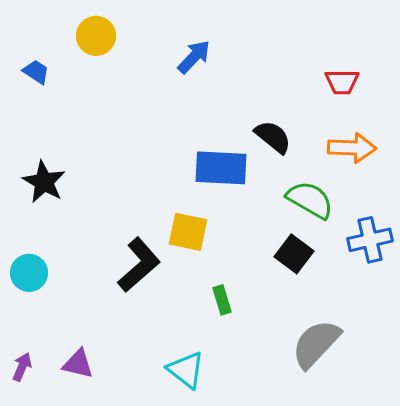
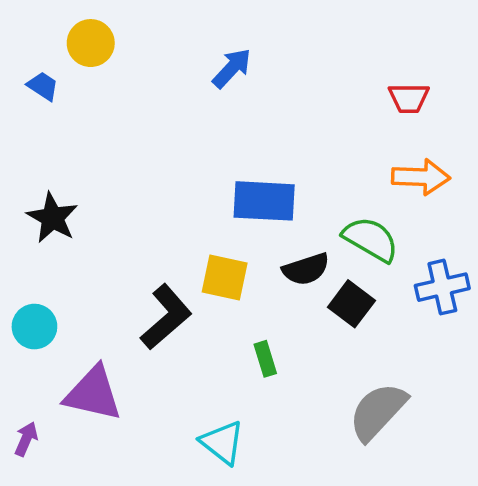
yellow circle: (96, 36) -> (91, 43), moved
black semicircle: (273, 137) -> (306, 269), moved, turned 123
purple triangle: (78, 364) -> (93, 394), moved, size x1.6

